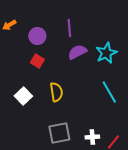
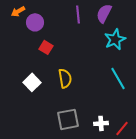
purple circle: (37, 36) -> (35, 22), moved
purple semicircle: (77, 52) -> (104, 13), moved, turned -36

